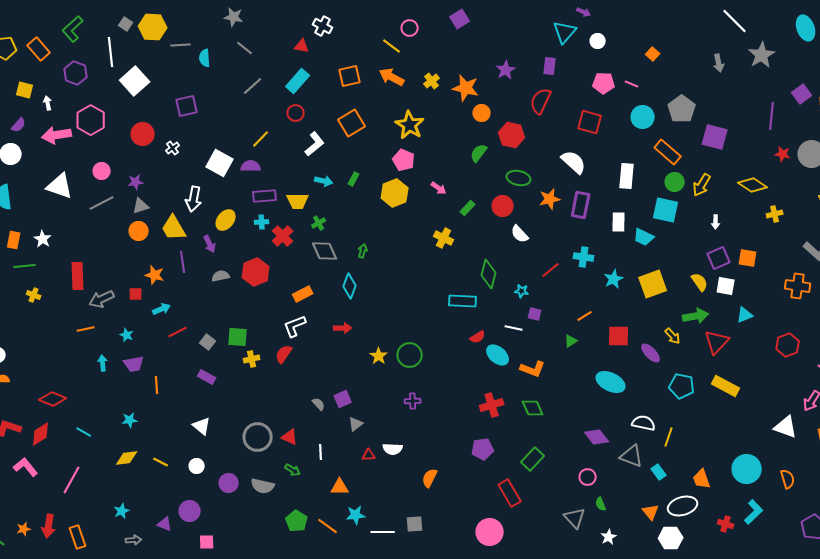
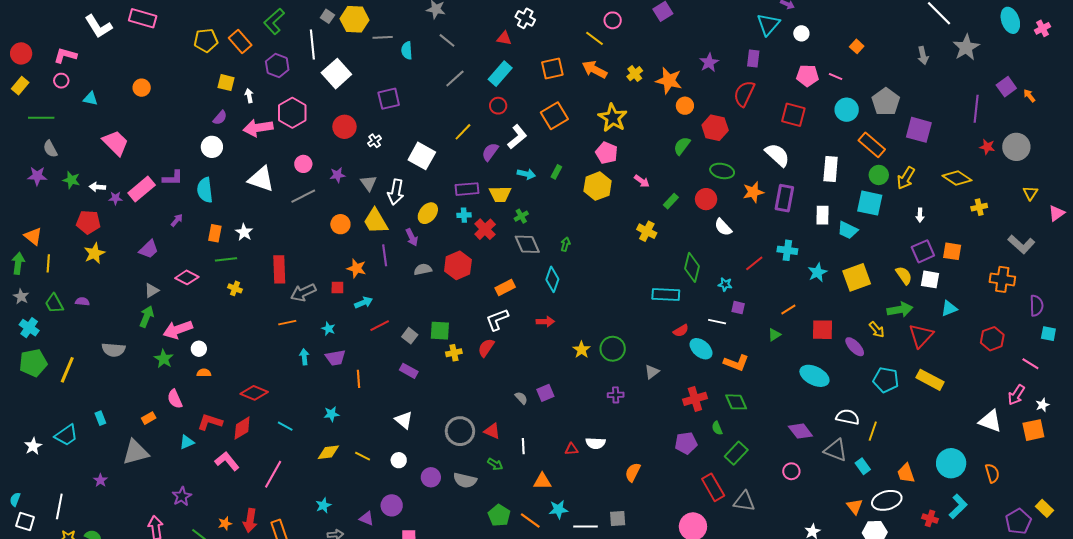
purple semicircle: (251, 166) -> (490, 152), moved, turned -54
gray triangle: (141, 206) -> (369, 183), moved, turned -48
gray triangle: (356, 424) -> (652, 372), moved
green semicircle: (601, 504) -> (717, 428), moved
gray triangle: (575, 518) -> (744, 501), moved, turned -40

